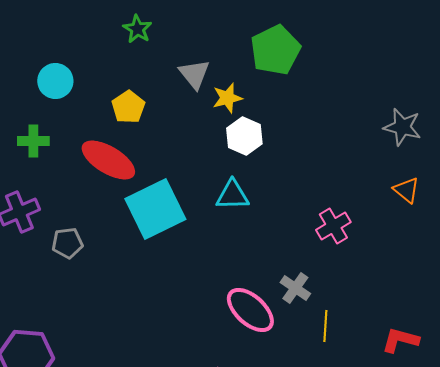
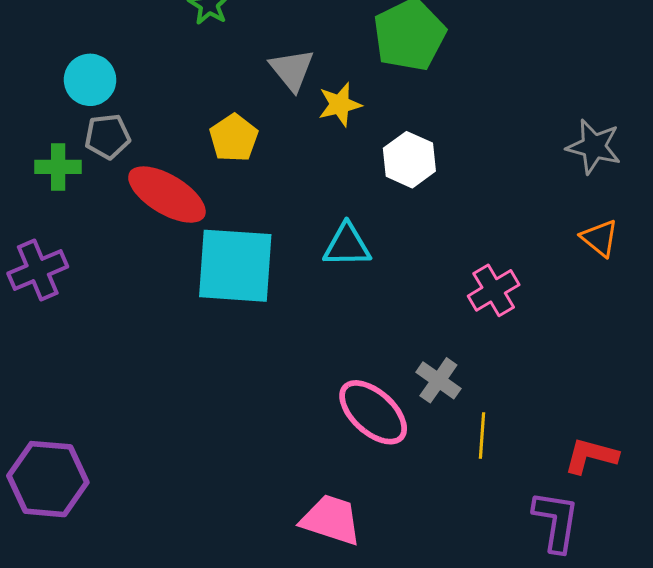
yellow pentagon: (128, 107) -> (234, 138), moved
white hexagon: (244, 136) -> (409, 160), moved
cyan square: (155, 209) -> (235, 266), turned 30
gray pentagon: (67, 243) -> (107, 136), moved

